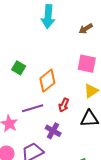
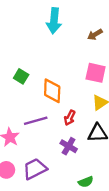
orange diamond: (47, 81) -> (52, 91), turned -50
purple cross: (53, 131) -> (69, 146), moved

